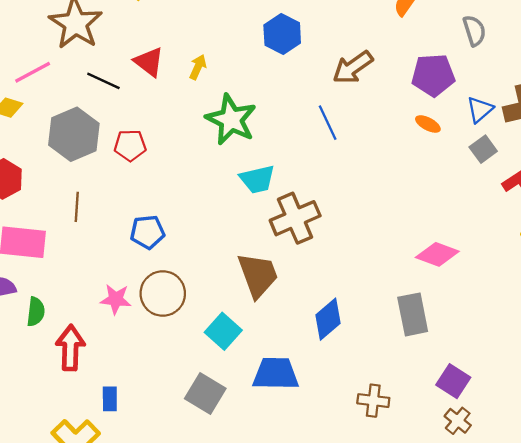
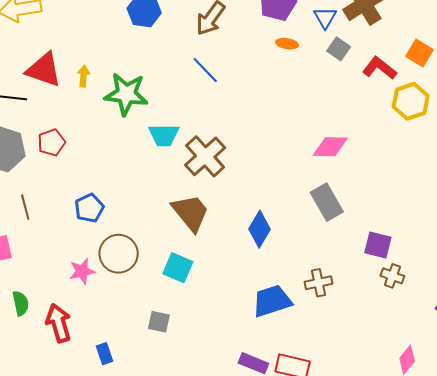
red triangle: (149, 62) -> (44, 70), size x1.4
yellow arrow: (198, 67) -> (83, 76), moved
cyan trapezoid: (257, 179) -> (164, 135), turned 32
blue trapezoid: (276, 374) -> (272, 301), moved
gray square: (205, 394) -> (159, 322), moved, size x0.7

